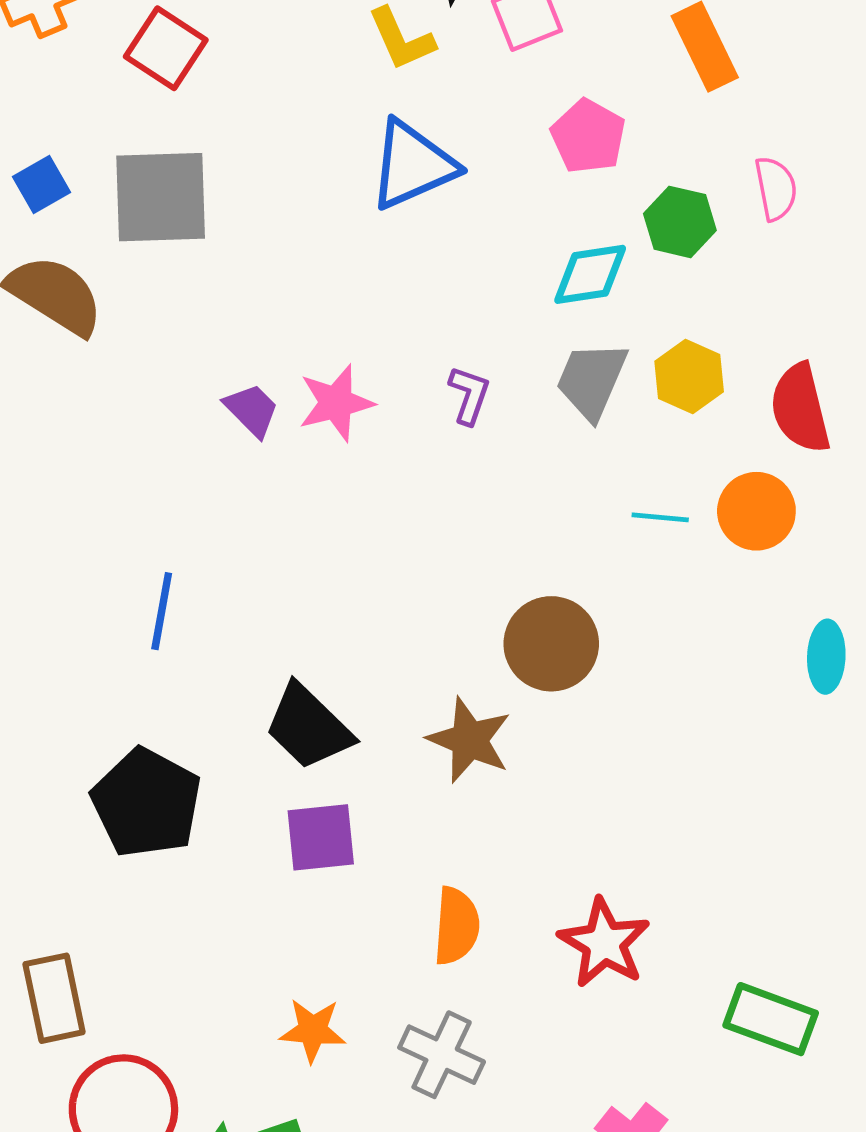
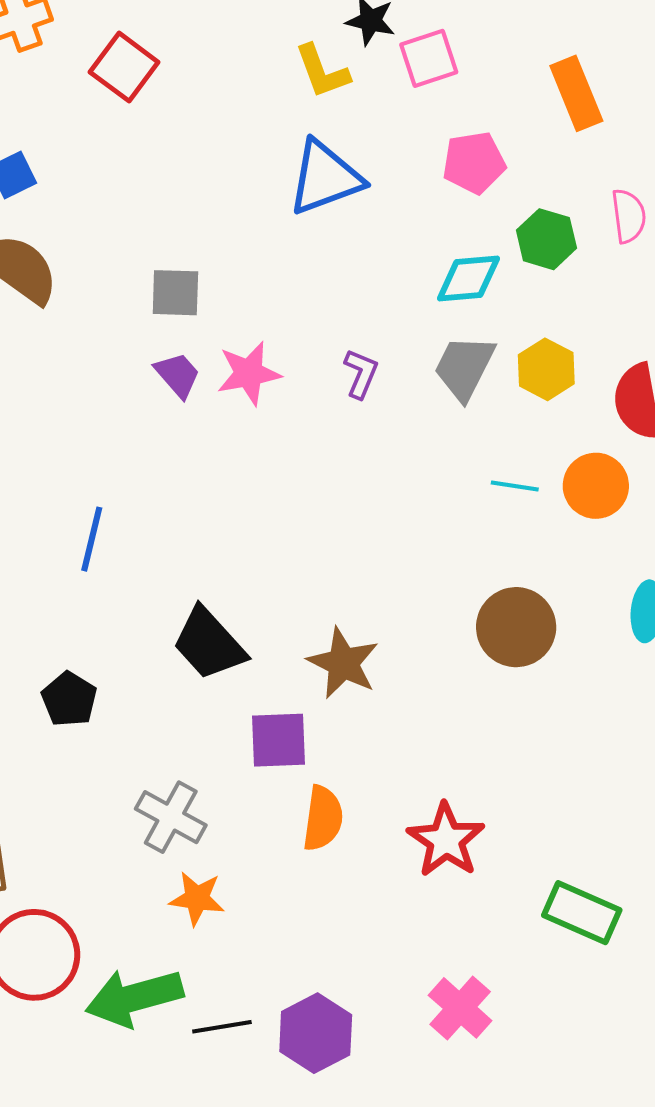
pink pentagon: (588, 136) -> (474, 163), turned 30
gray square: (161, 197) -> (175, 293), moved, size x0.6
brown circle: (551, 644) -> (516, 627), moved
black pentagon: (147, 803) -> (69, 699), size x0.6
purple square: (321, 837) -> (279, 740), moved
gray cross: (442, 1055) -> (171, 817), moved

